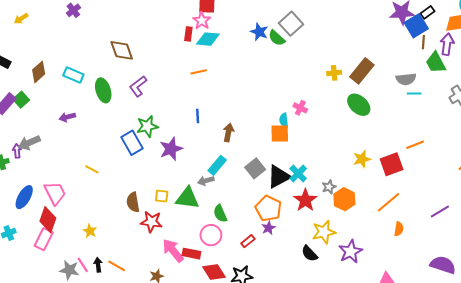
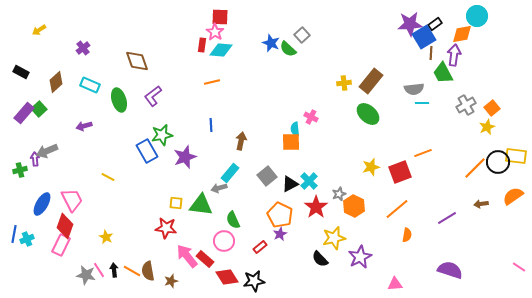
purple cross: (73, 10) -> (83, 48), moved
gray square: (291, 24) -> (302, 35), size x0.7
black triangle: (279, 177) -> (290, 184), size x0.7
brown semicircle: (133, 202) -> (148, 271), moved
red rectangle: (191, 254) -> (205, 259), turned 30

